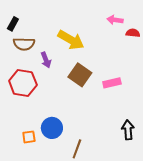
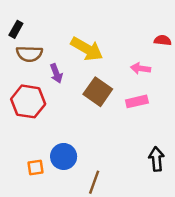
pink arrow: (115, 20) -> (141, 68), moved

